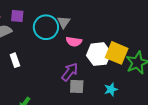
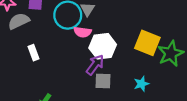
pink semicircle: (74, 42) -> (82, 32), moved
white hexagon: (99, 54) -> (103, 46), moved

